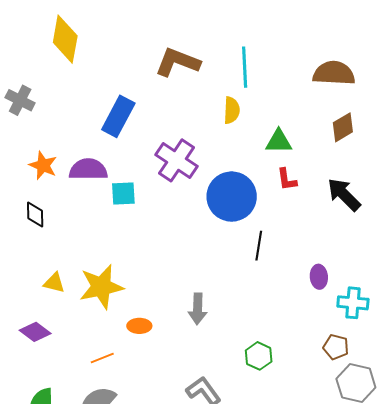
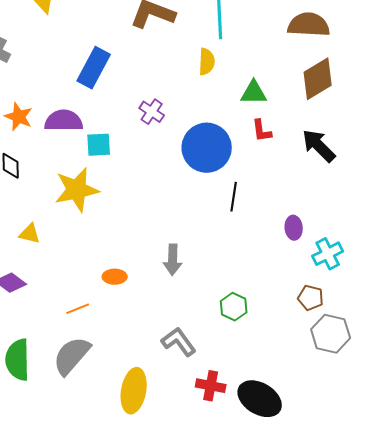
brown diamond: (343, 127) -> (318, 79), size x1.4
purple cross: (176, 160) -> (152, 112), size x0.6
yellow star: (101, 287) -> (77, 190), moved
cyan cross: (353, 303) -> (328, 254), turned -32

